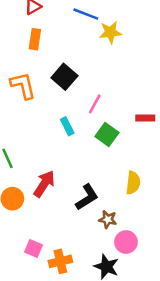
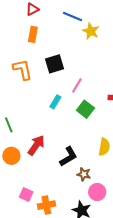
yellow star: (110, 32) -> (91, 31), turned 30
black square: (64, 77) -> (54, 64), turned 30
cyan rectangle: (67, 126) -> (55, 102), turned 56

